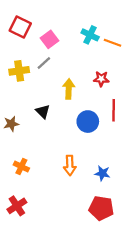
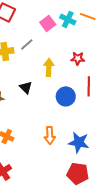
pink square: (50, 39) -> (48, 23), moved
orange line: (113, 43) -> (88, 16), moved
blue star: (102, 173) -> (79, 142), size x1.5

